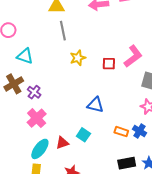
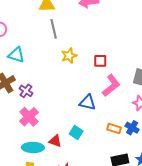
pink L-shape: (133, 56) -> (111, 85), moved
red triangle: (62, 143) -> (55, 141), turned 40
cyan ellipse: (40, 149) -> (33, 147), turned 55

